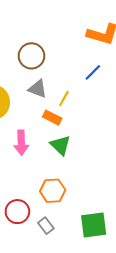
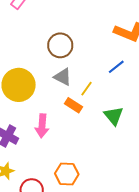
green triangle: (60, 145) -> (114, 116), moved

